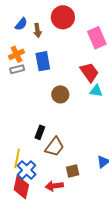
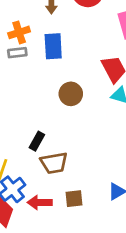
brown trapezoid: (55, 147) -> (54, 163), turned 35
red arrow: (54, 186) -> (40, 202), moved

